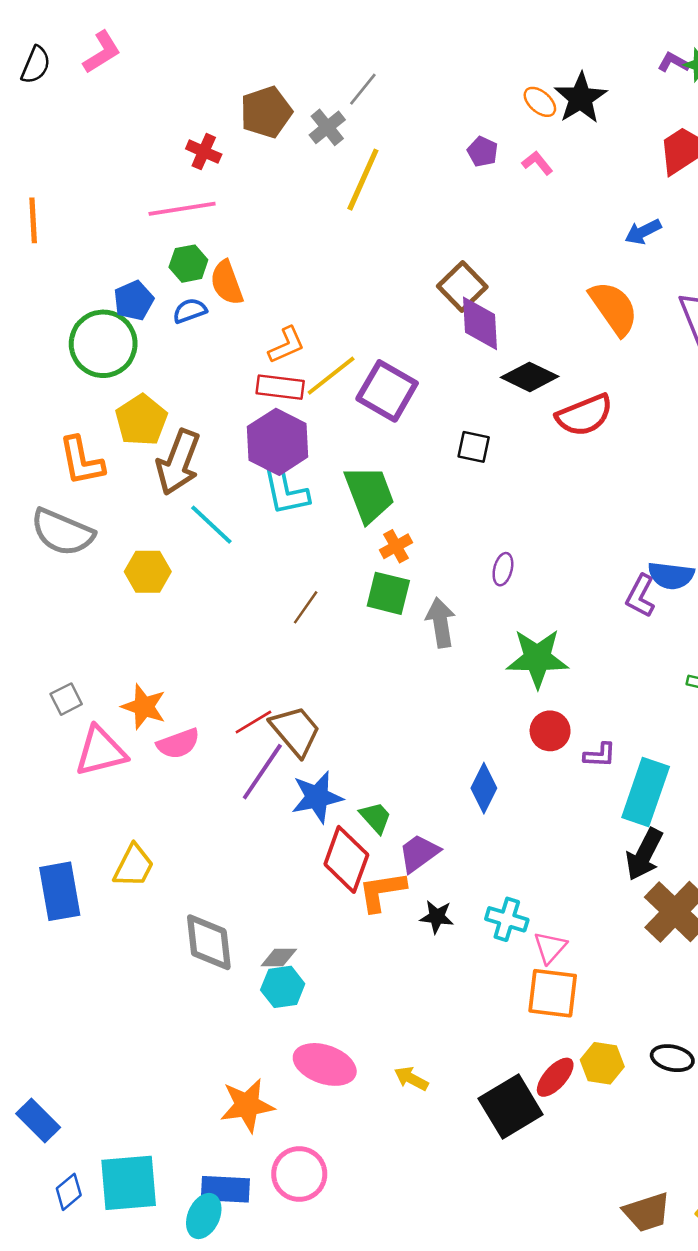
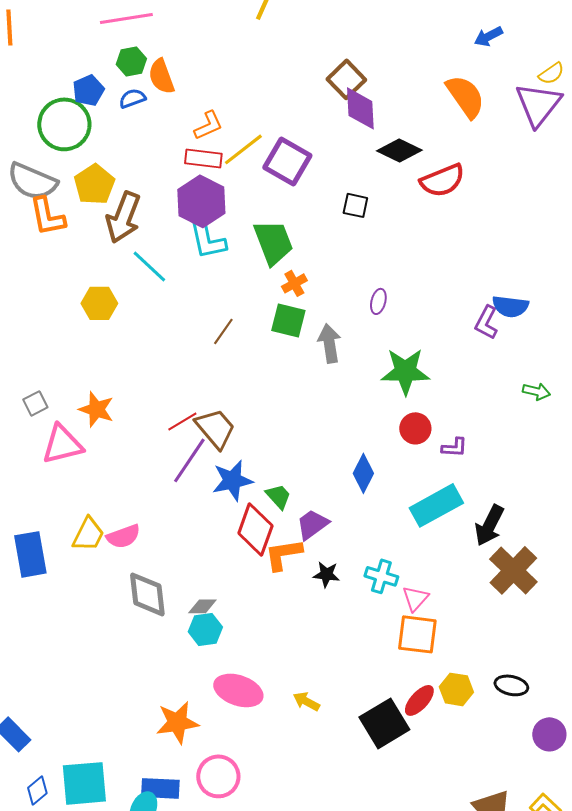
gray semicircle: (62, 532) -> (32, 181), moved
pink semicircle: (178, 744) -> (123, 536), moved
cyan rectangle: (646, 792) -> (436, 505), moved, turned 42

